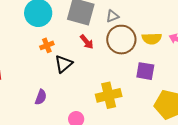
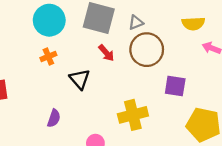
yellow semicircle: (152, 39) -> (193, 24), moved
orange cross: (47, 45) -> (48, 57), moved
black triangle: (63, 64) -> (80, 79), turned -30

